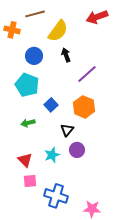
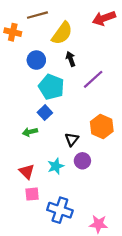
cyan pentagon: (27, 85) -> (51, 87), moved
blue square: (51, 105) -> (45, 113), moved
orange hexagon: (84, 107) -> (102, 127), moved

